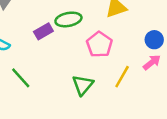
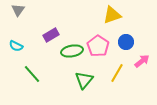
green ellipse: (68, 19) -> (72, 51), moved
blue circle: (154, 40) -> (126, 42), moved

